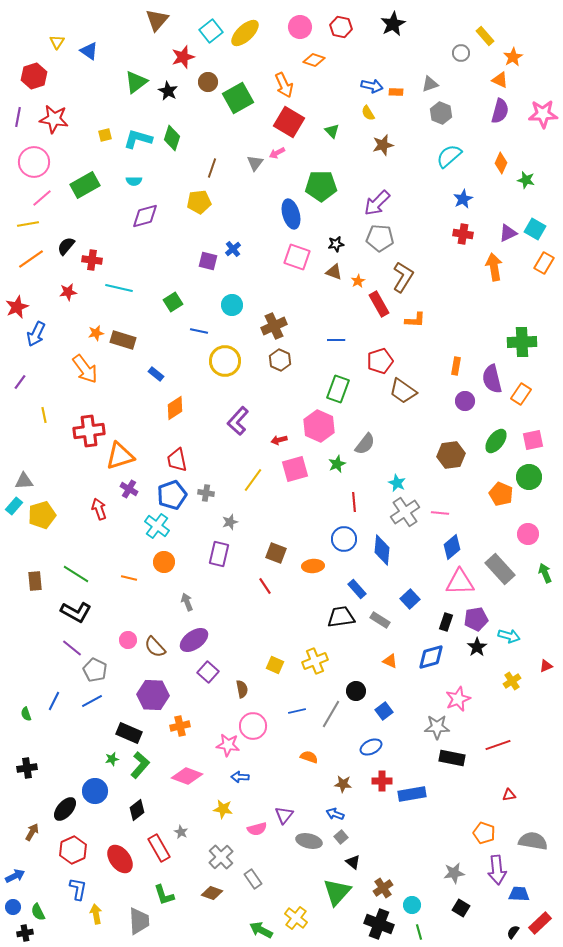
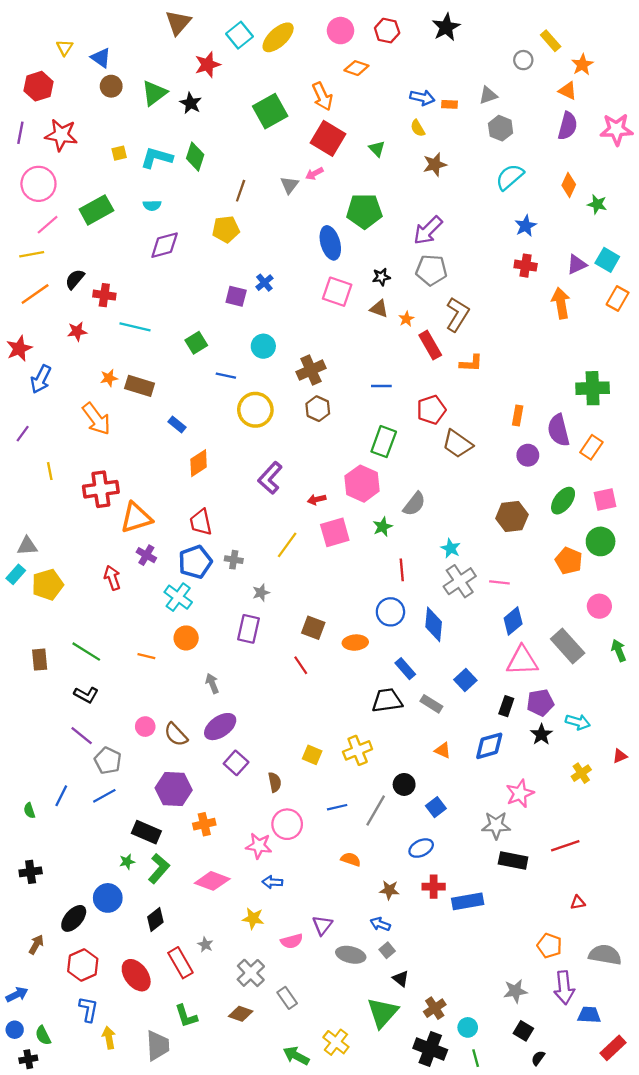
brown circle: (208, 82) -> (111, 86), moved
black L-shape: (76, 612) -> (86, 695), size x0.7
black semicircle: (513, 932) -> (538, 1058), moved

